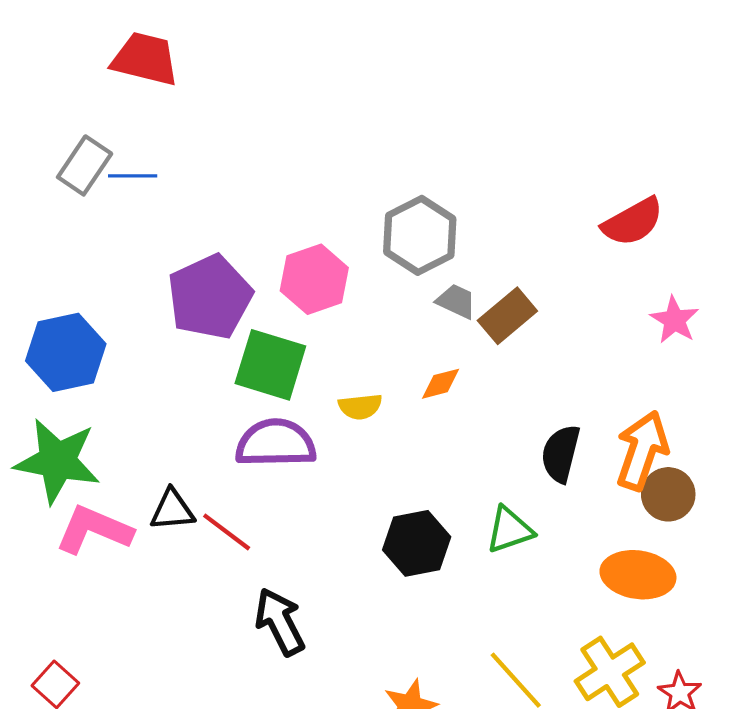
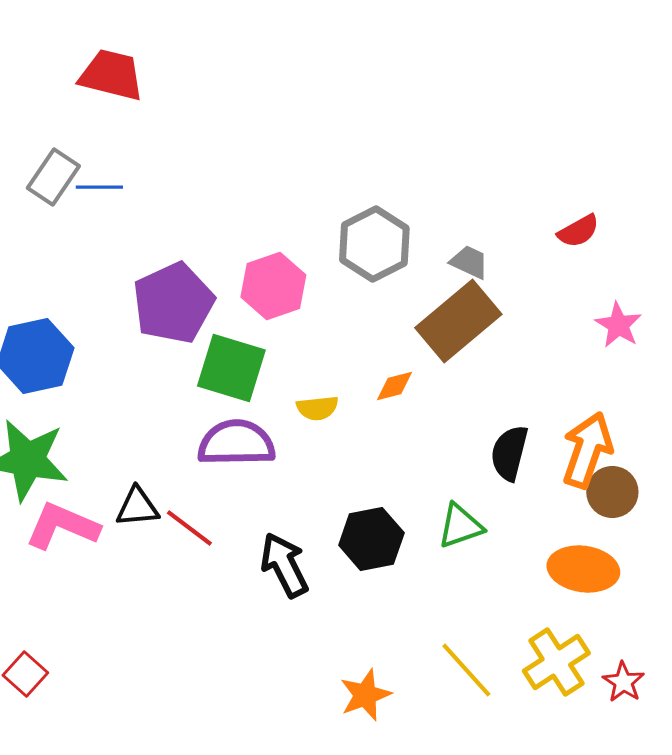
red semicircle: (633, 222) -> (578, 231), size x0.7
gray trapezoid: (456, 301) -> (469, 262), moved
brown rectangle: (507, 316) -> (458, 321), size x1.5
black arrow: (280, 622) -> (284, 565), moved

